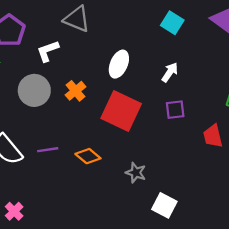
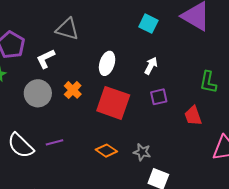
orange diamond: (88, 156) -> (106, 151), moved
gray star: (136, 173) -> (142, 152), moved

